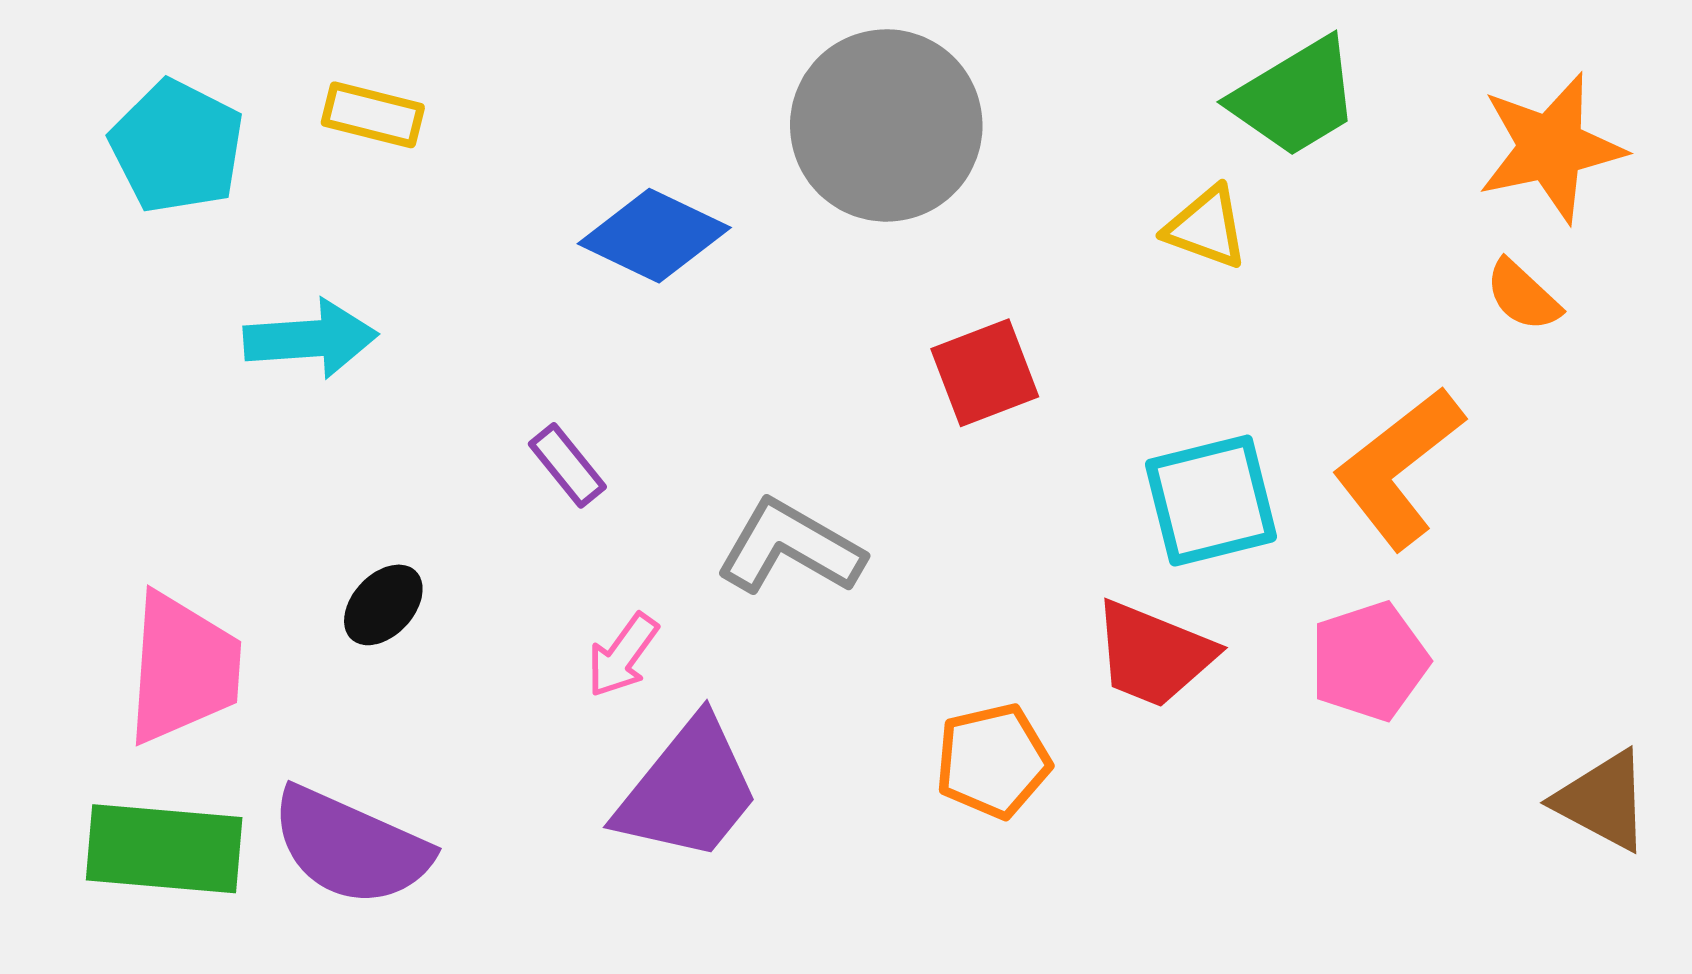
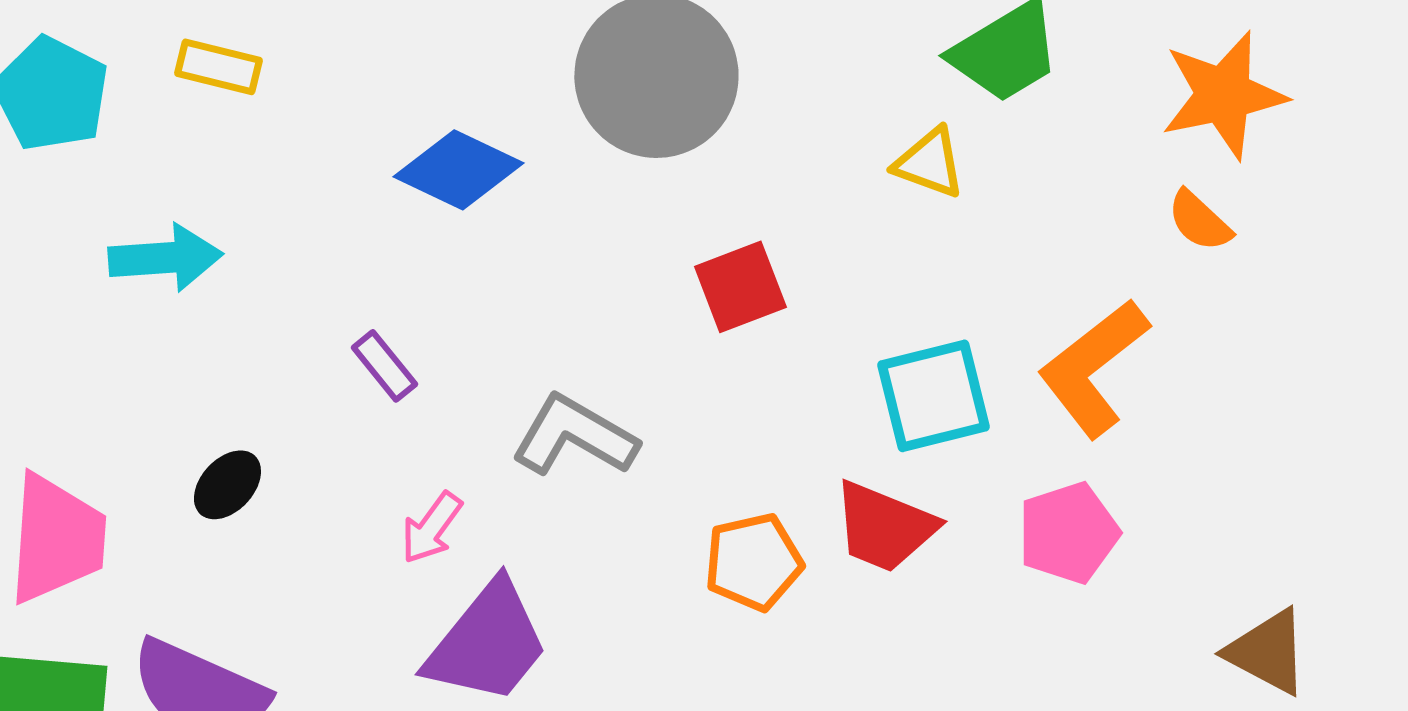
orange pentagon: (993, 761) -> (753, 562), moved

